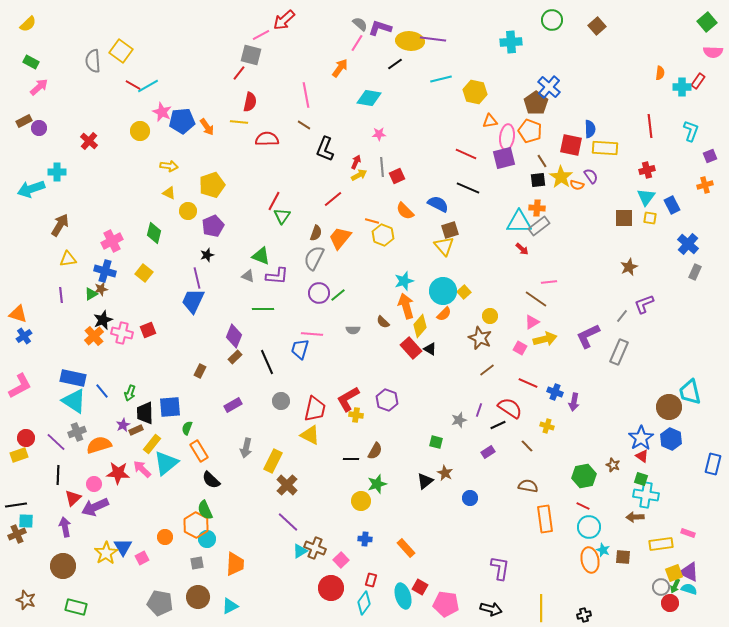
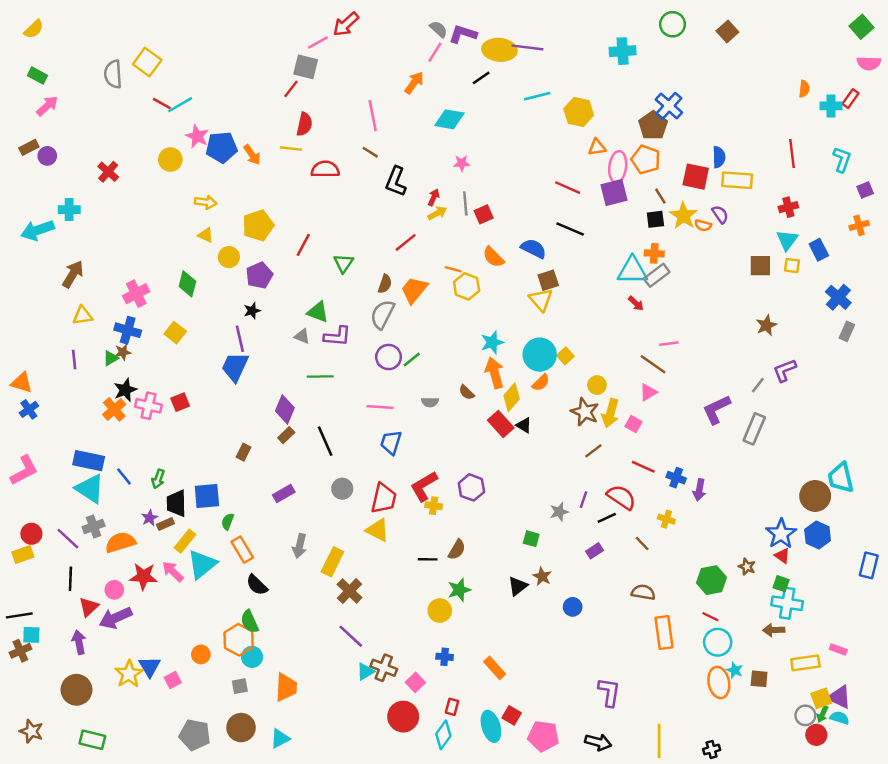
red line: (274, 201) -> (303, 245), moved
yellow arrow: (545, 339) -> (610, 413), moved, turned 120
blue trapezoid: (300, 349) -> (391, 442), moved

